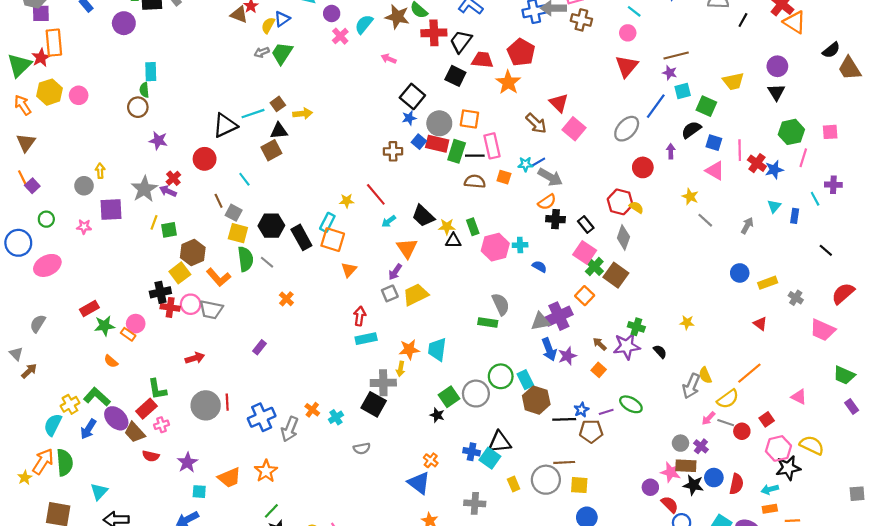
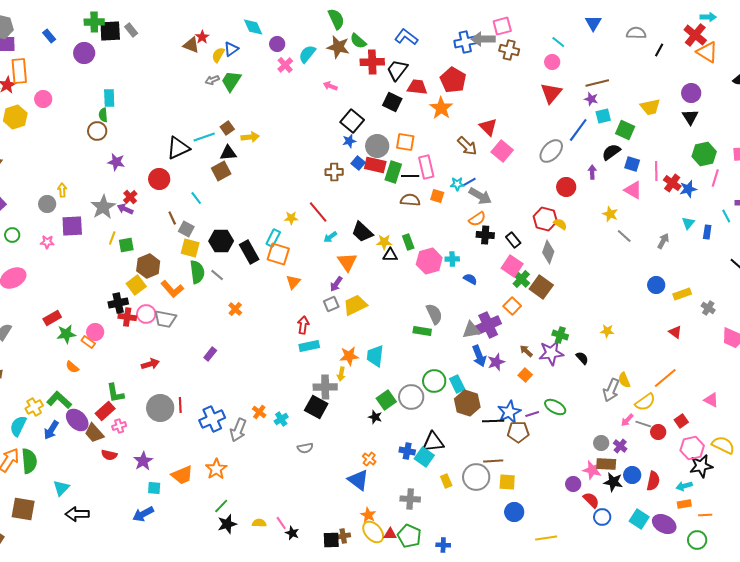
pink circle: (79, 95) -> (43, 99), moved
blue star: (581, 410) -> (509, 412), size x1.6

